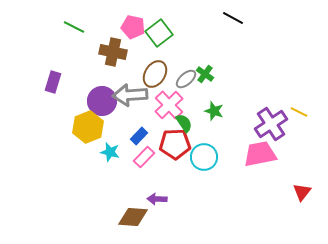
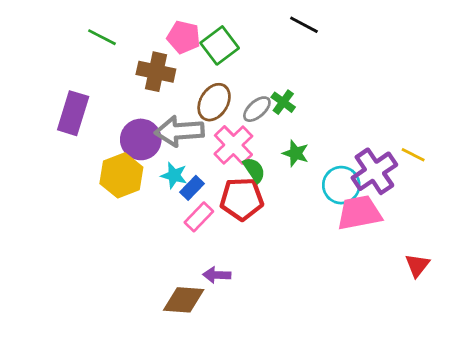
black line: (233, 18) -> (304, 25), moved
purple rectangle: (53, 82) -> (73, 113), size x1.4
cyan star: (110, 152) -> (174, 175), moved
cyan circle: (204, 157) -> (341, 185), moved

